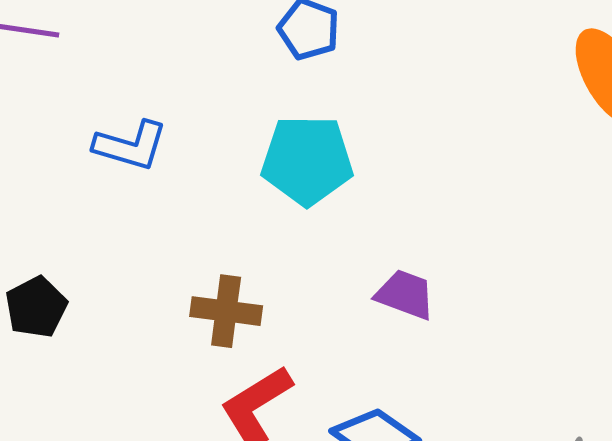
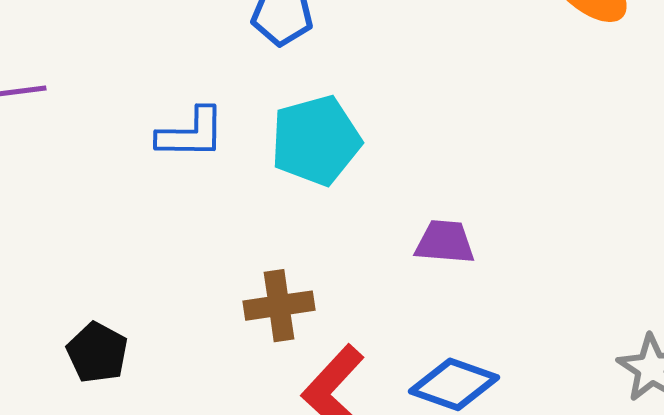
blue L-shape: (131, 146) -> (191, 134), moved

